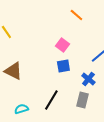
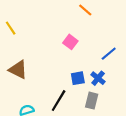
blue square: (63, 66) -> (78, 78), moved

